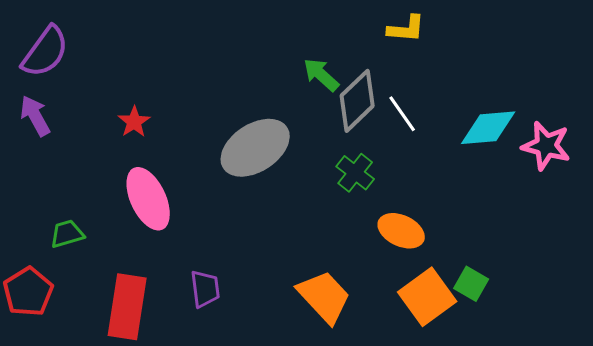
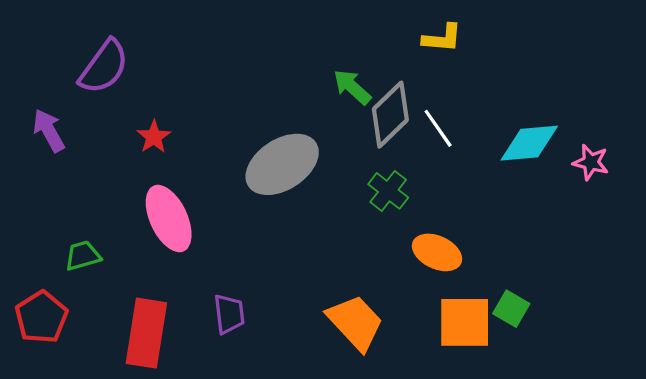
purple semicircle: (45, 52) -> (104, 67), moved
pink star: (546, 146) -> (591, 162), size x0.7
orange square: (427, 297) -> (465, 322), turned 36

